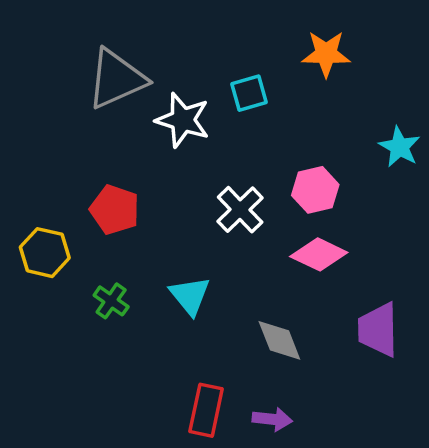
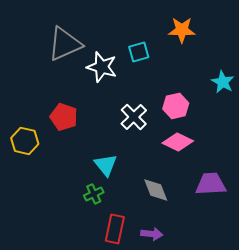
green cross: (111, 301) -> (94, 194), moved, turned 30
purple trapezoid: (378, 330) -> (211, 184), turned 88

